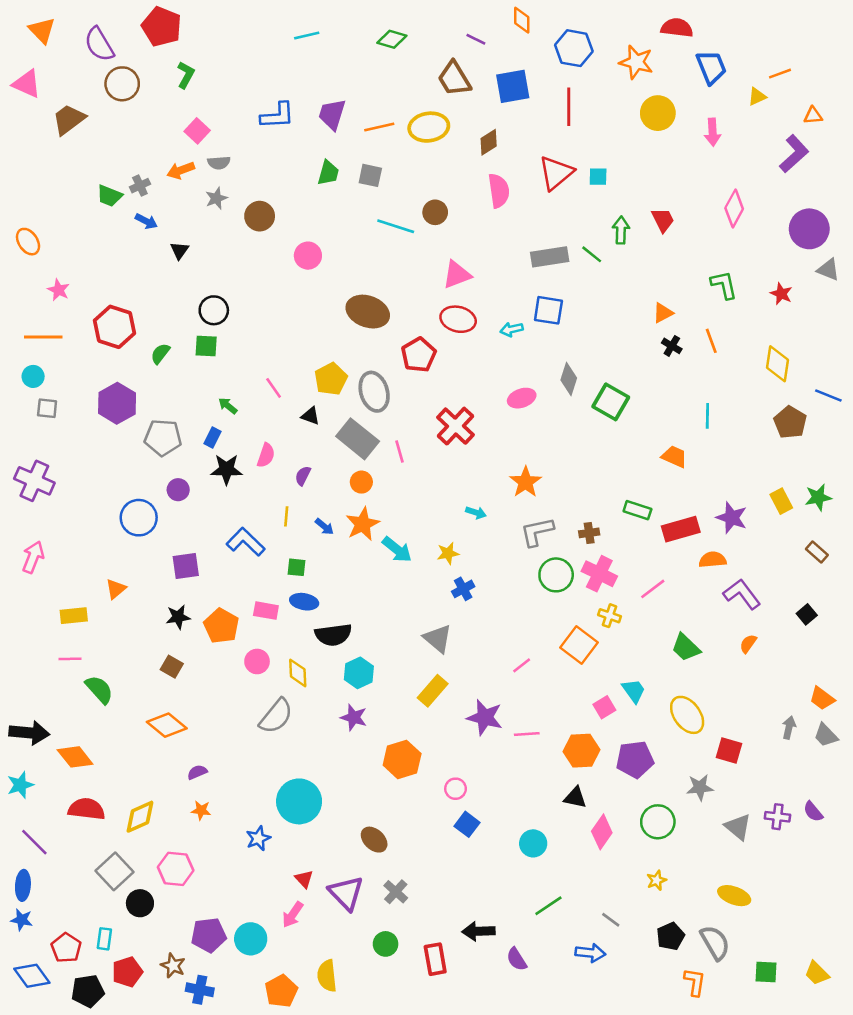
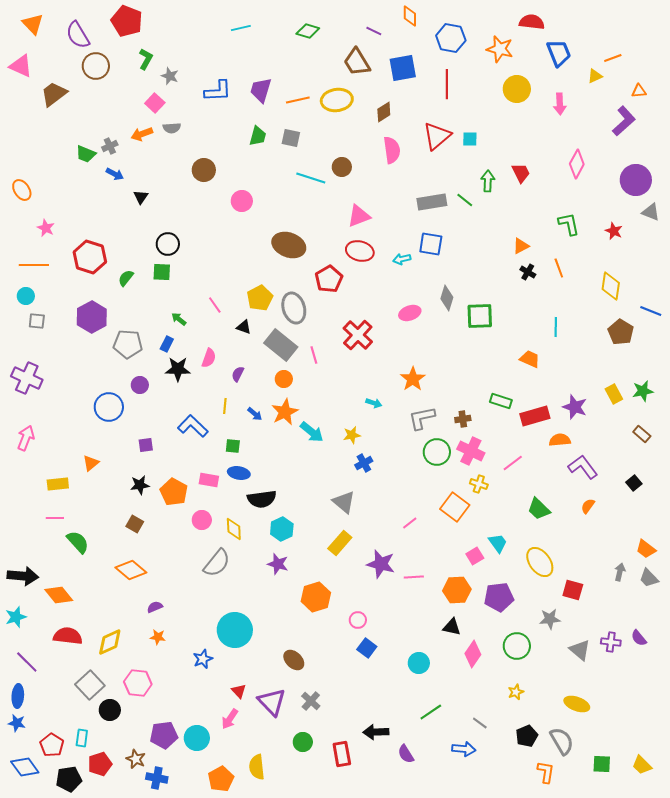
gray star: (216, 198) -> (170, 76), moved, turned -30
green square: (611, 402) -> (480, 316), turned -32
purple square: (186, 566) -> (146, 445), size x0.7

